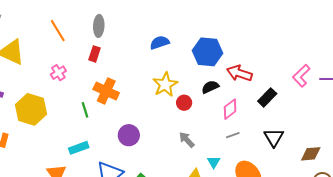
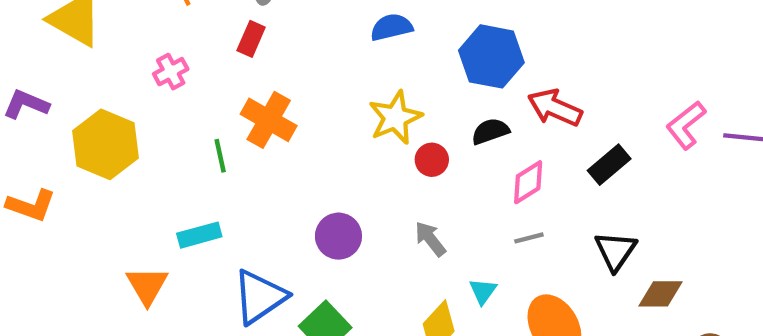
purple circle: (129, 135) -> (338, 236), moved
brown diamond: (311, 154) -> (660, 294), moved

